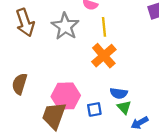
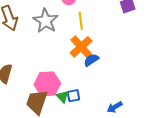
blue semicircle: (119, 93) -> (91, 60), moved, turned 140
green triangle: (124, 107) -> (62, 97), moved

